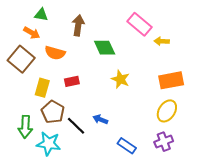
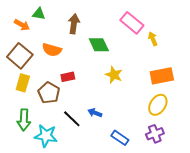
orange arrow: (32, 33) -> (22, 25), moved
yellow arrow: (162, 41) -> (153, 39), turned 64
yellow rectangle: (42, 88) -> (23, 83), moved
brown pentagon: (53, 112) -> (49, 93), moved

